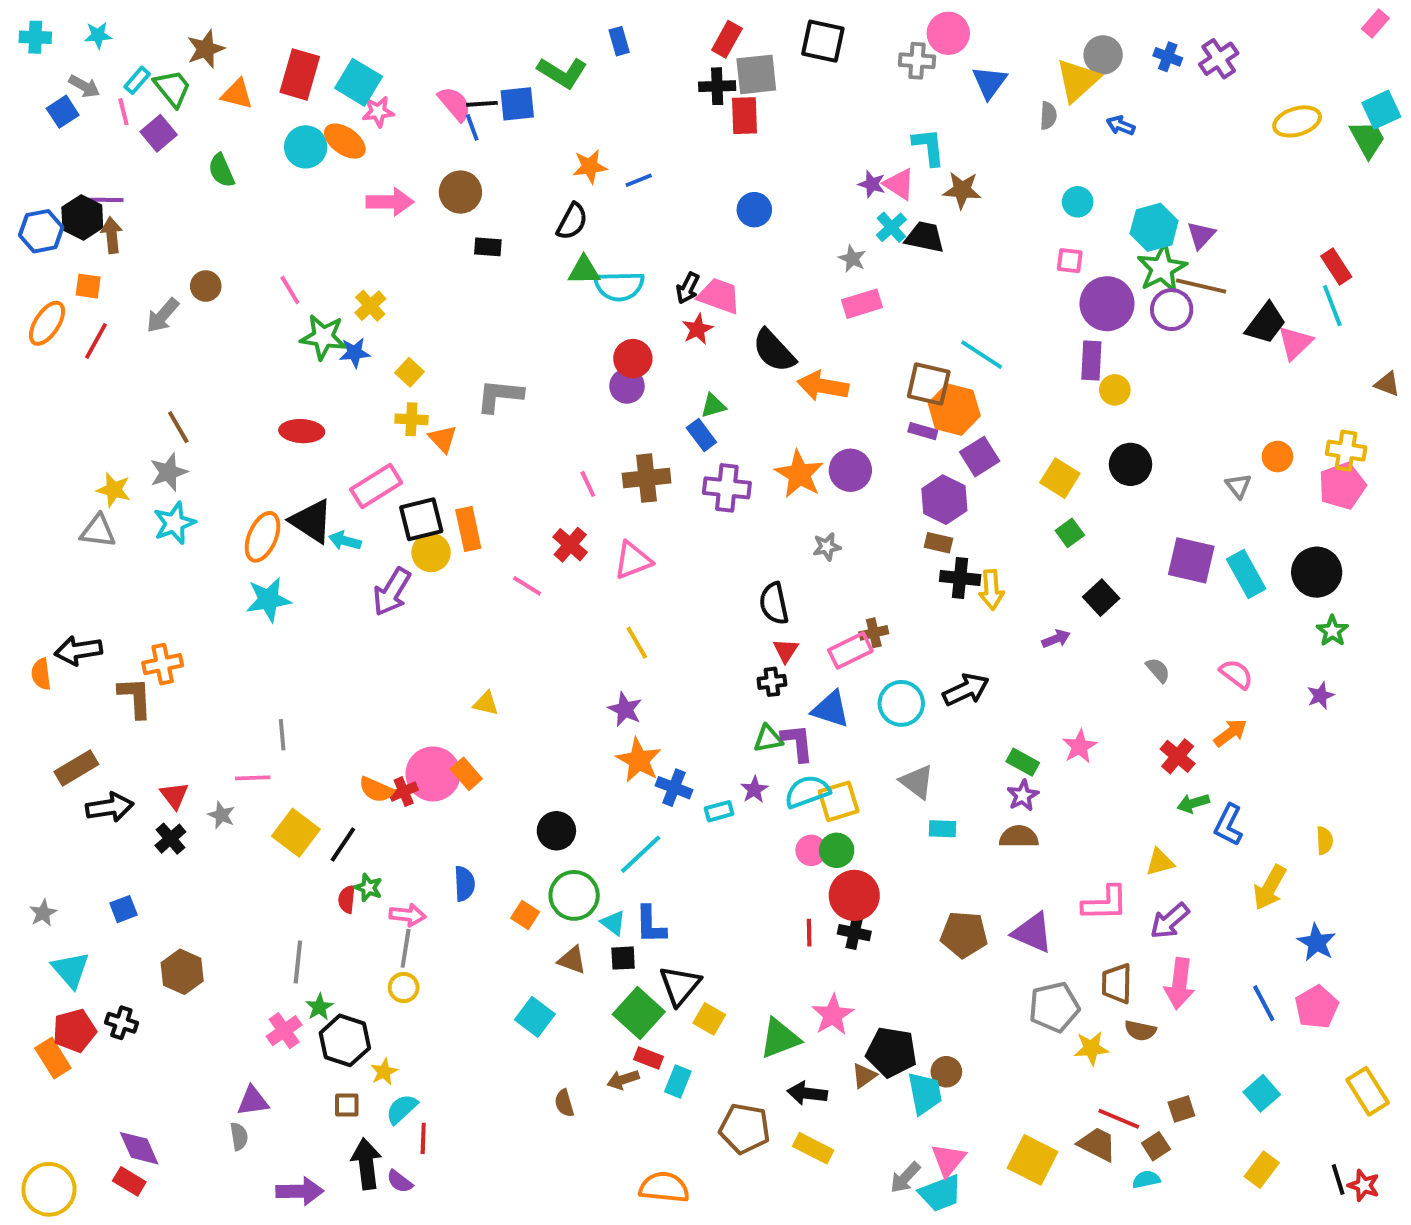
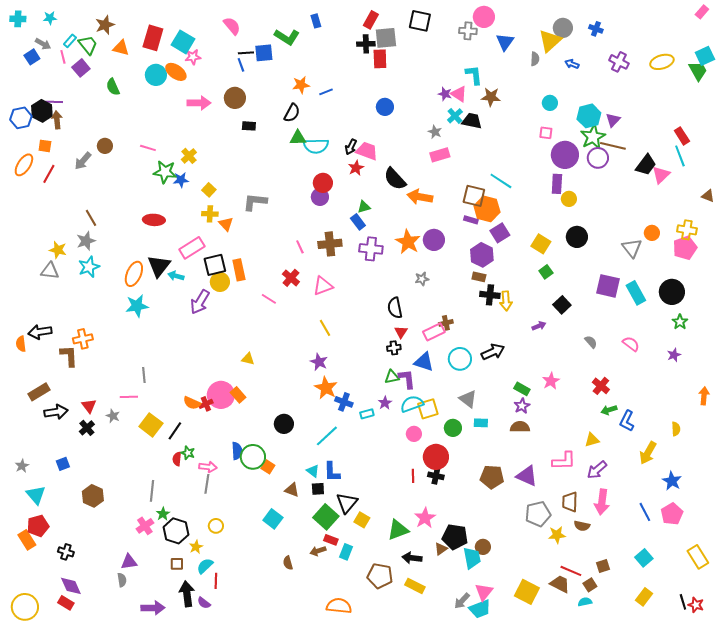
purple cross: (1219, 59) -> (619, 62), moved, turned -30
pink semicircle: (455, 104) -> (232, 26), moved
pink line: (290, 290) -> (148, 148), turned -42
gray triangle: (1238, 486) -> (632, 248), size x1.5
black triangle: (312, 521) -> (159, 266), turned 35
orange arrow: (1230, 733) -> (704, 396), moved, turned -48
green circle: (837, 850) -> (453, 428), moved
green circle: (574, 895) -> (253, 457), moved
yellow circle: (404, 987) -> (216, 526), moved
black cross: (121, 1023) -> (66, 552), moved

